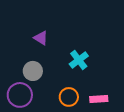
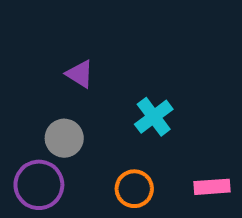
pink rectangle: (99, 99) -> (212, 187), moved

